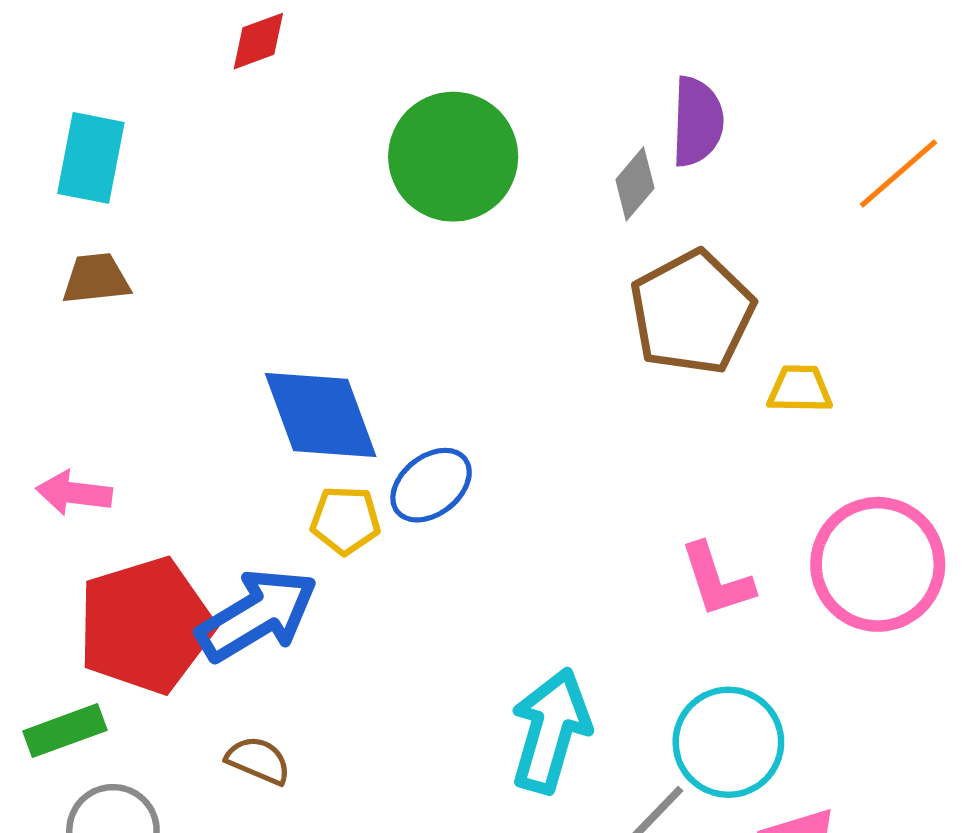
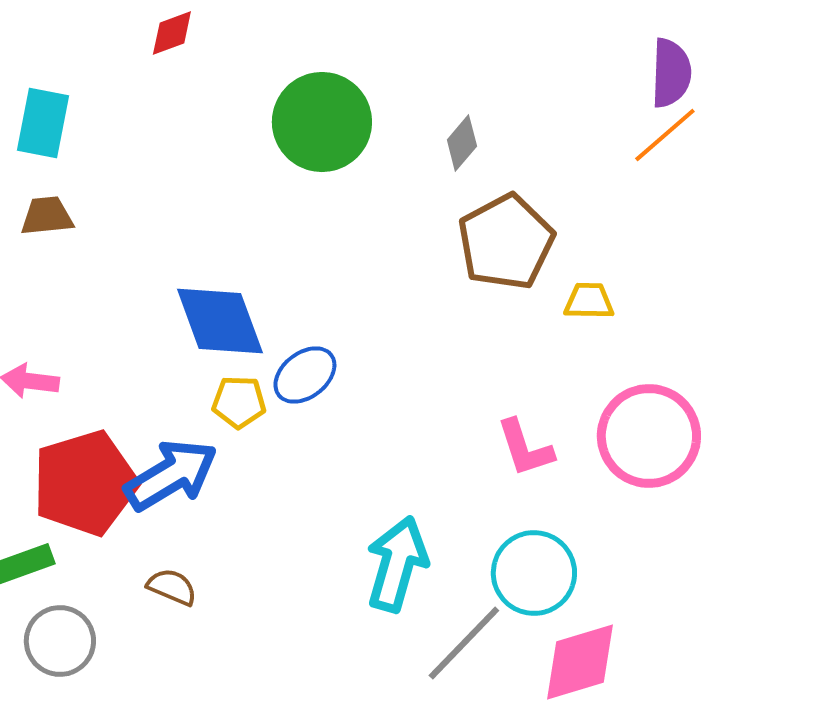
purple semicircle: (697, 122) -> (671, 73), moved

